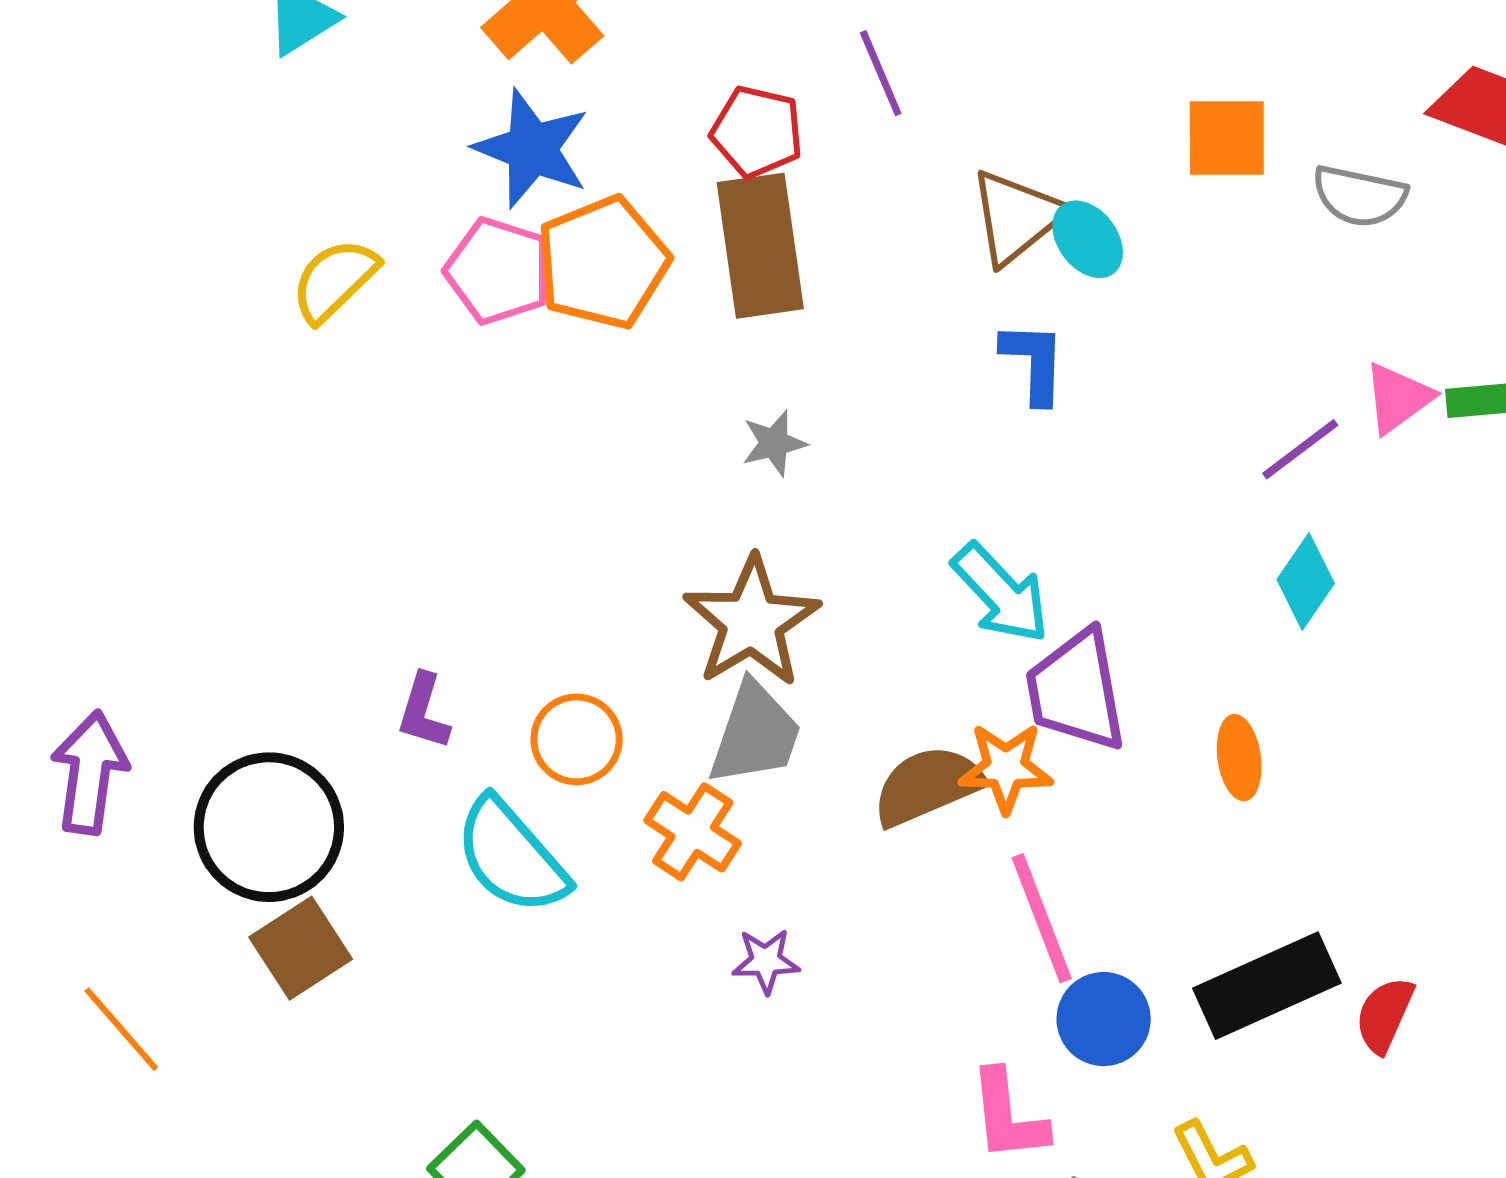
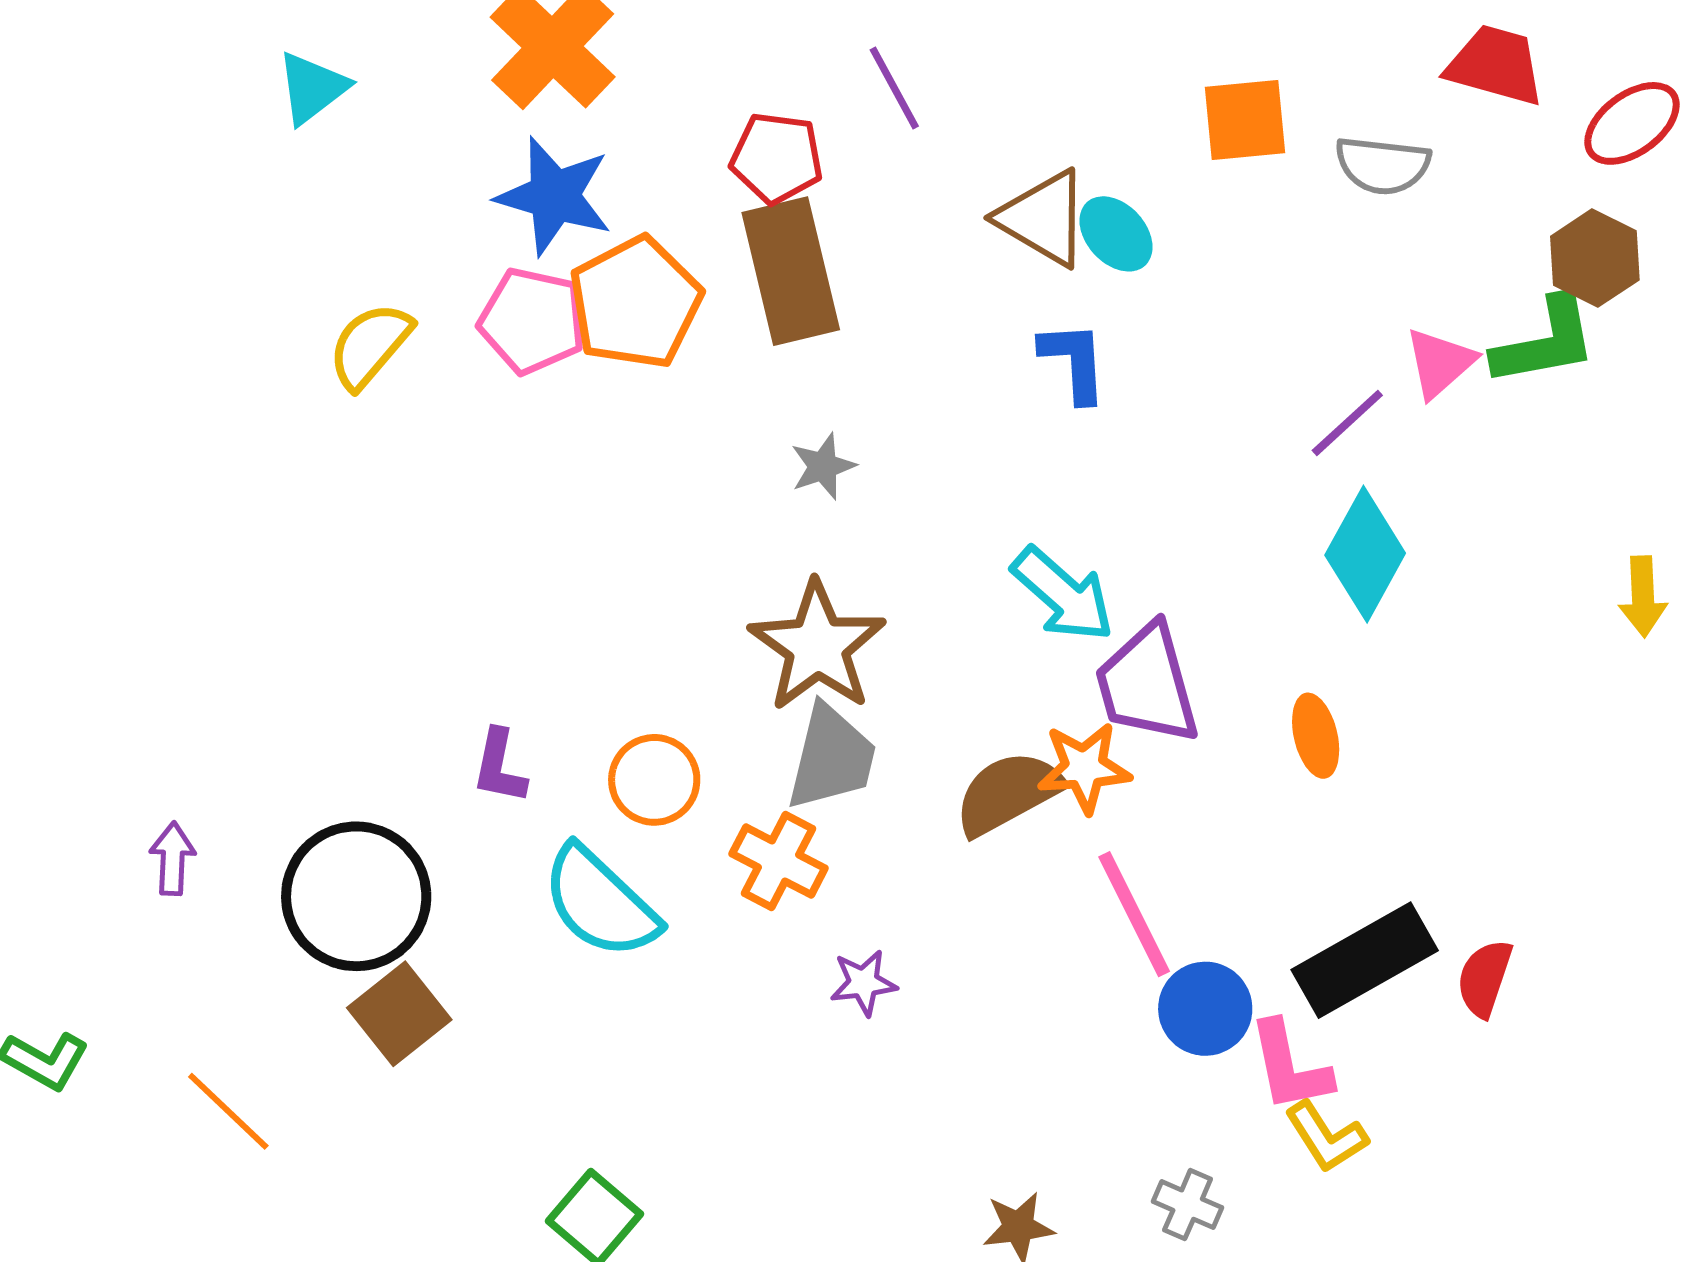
brown triangle: (1017, 217) -> (1043, 218), turned -45
cyan diamond: (1306, 581) -> (1365, 554), size x1.4
purple arrow: (90, 772) -> (173, 859), size x0.6
pink L-shape: (1008, 1116) -> (1290, 1066), moved

